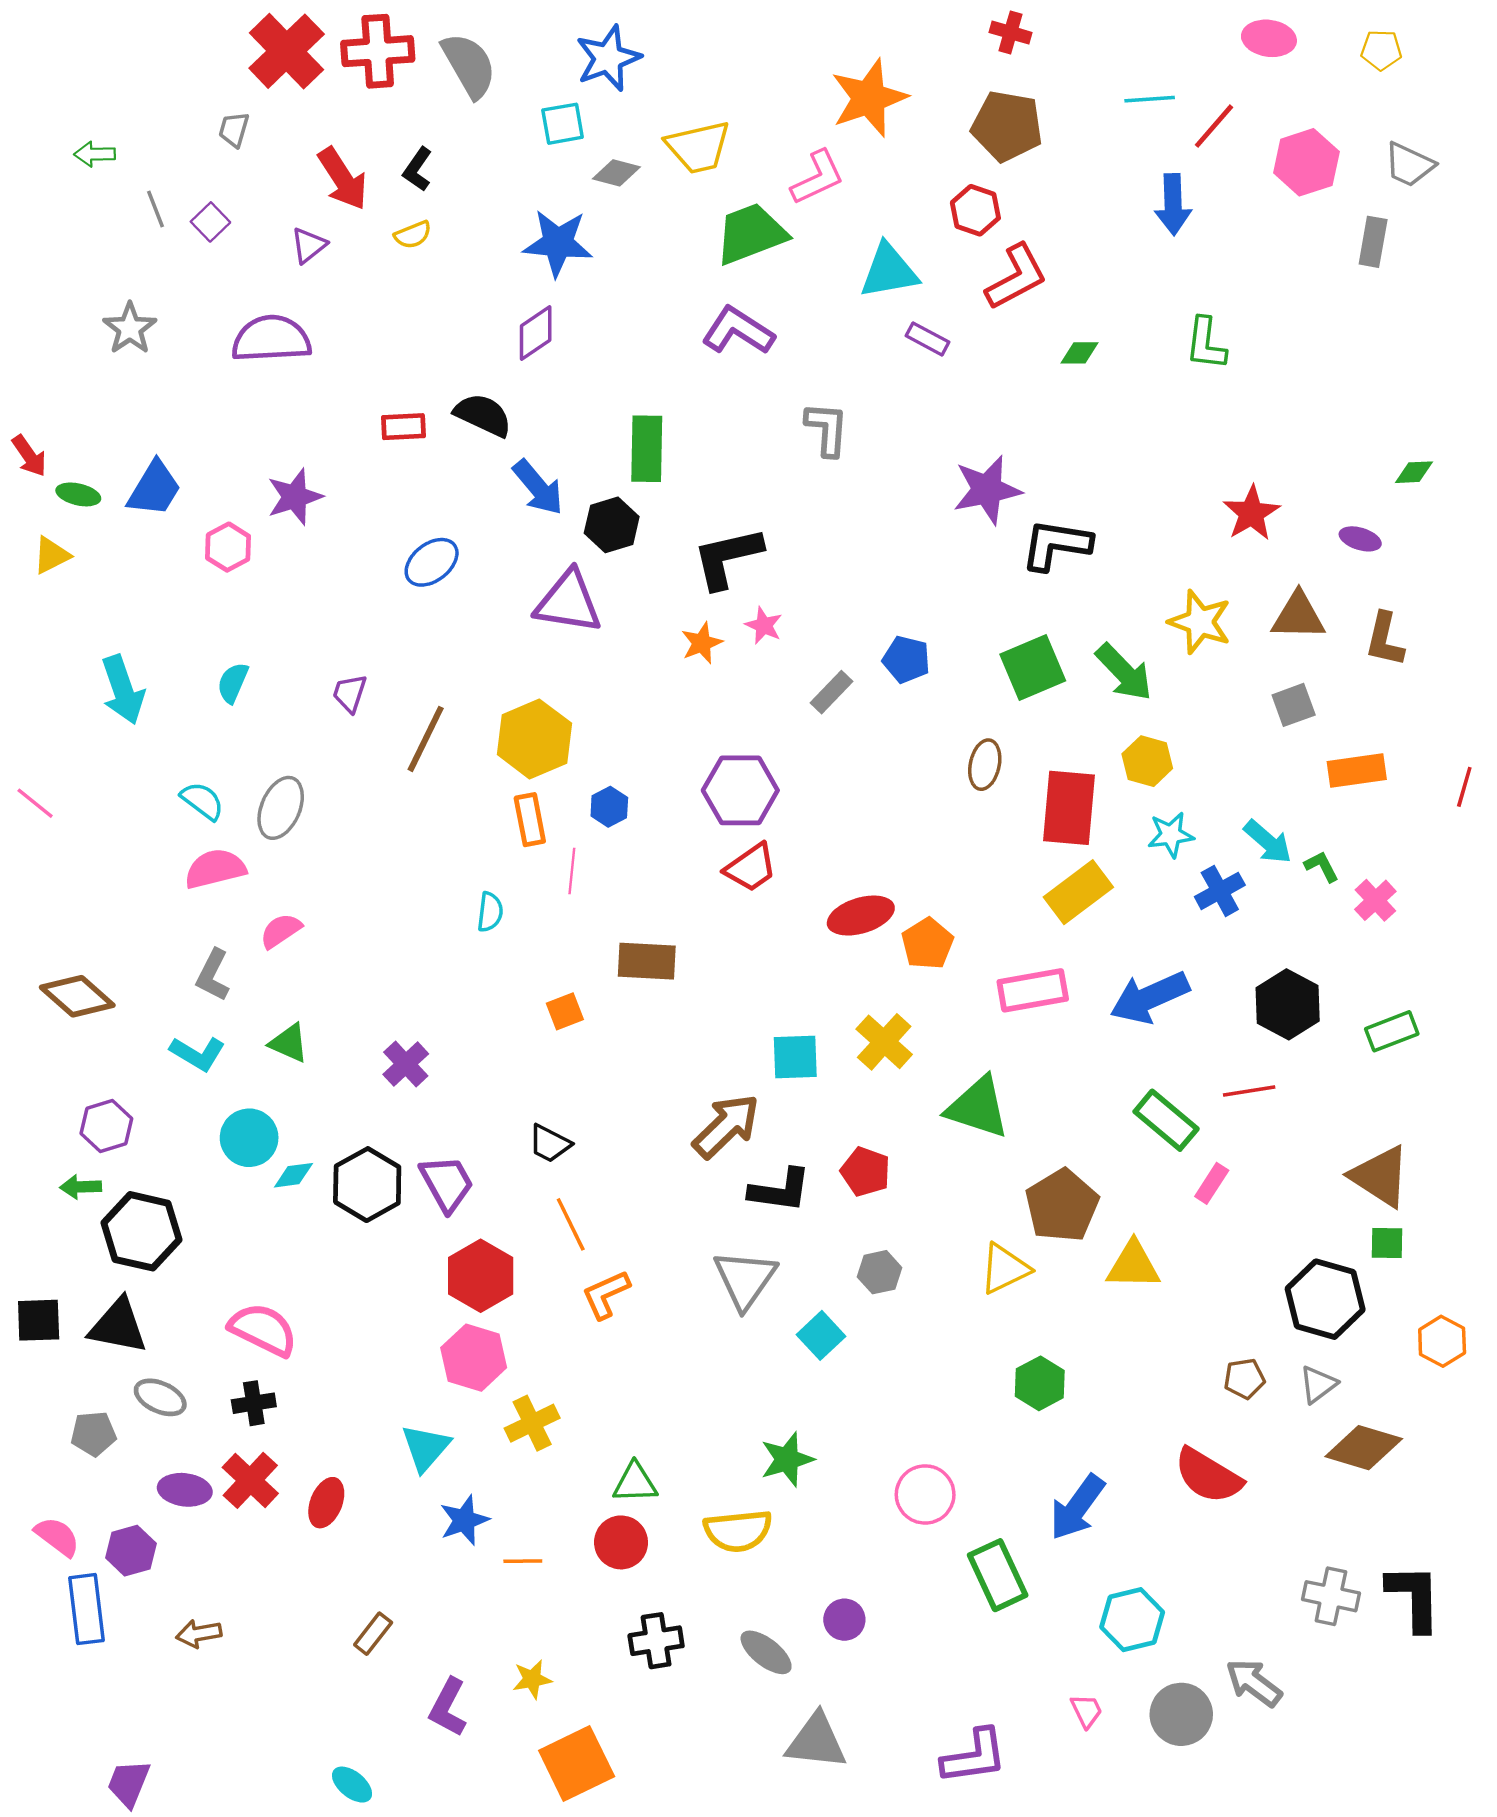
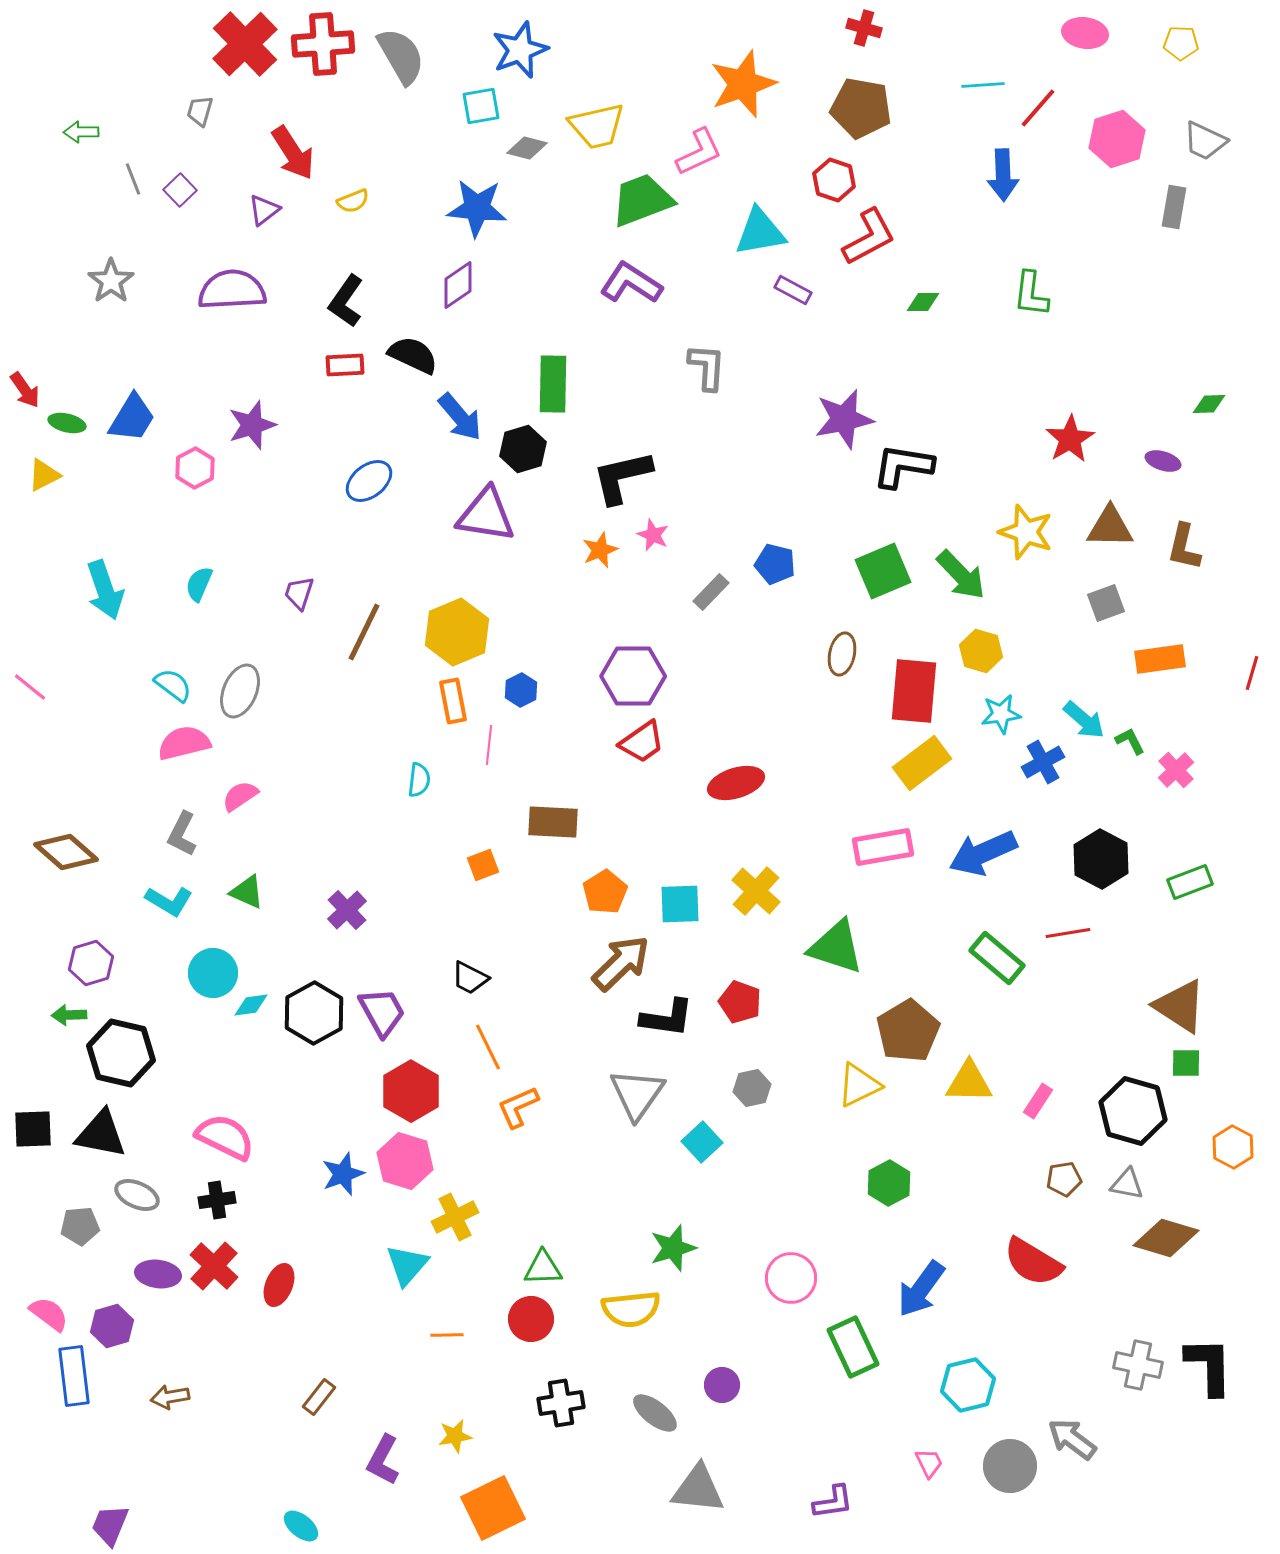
black L-shape: (418, 169) -> (346, 301), moved, size x1.4
orange pentagon: (927, 944) -> (605, 892), moved
pink rectangle: (1212, 1183) -> (1038, 1101), moved
gray triangle: (1318, 1385) -> (1127, 1184), turned 48
cyan triangle: (426, 1448) -> (407, 1265), moved
blue star: (464, 1520) -> (343, 1174), moved
purple L-shape: (974, 1756) -> (833, 1502), size x0.7

